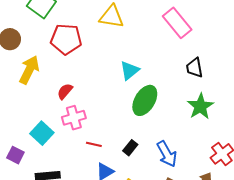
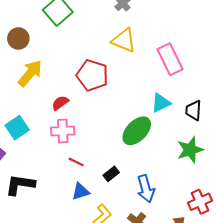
pink rectangle: (177, 23) -> (170, 59), moved
red pentagon: (66, 39) -> (92, 75), moved
cyan triangle: (130, 70) -> (161, 103), moved
cyan square: (42, 133) -> (17, 128), moved

